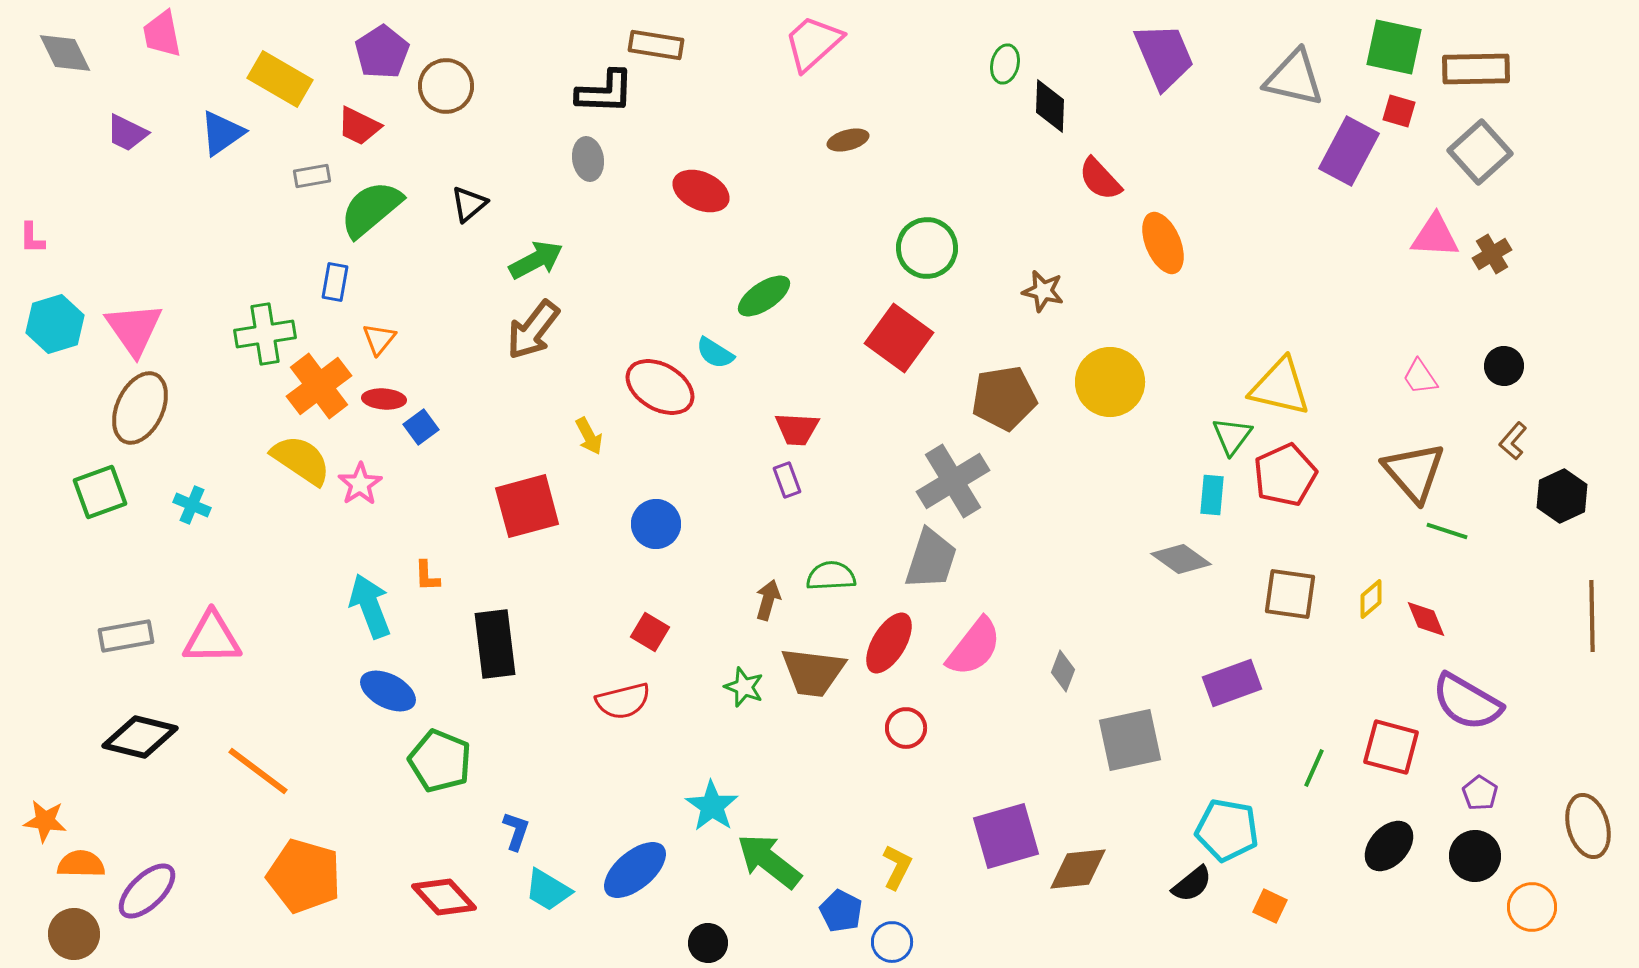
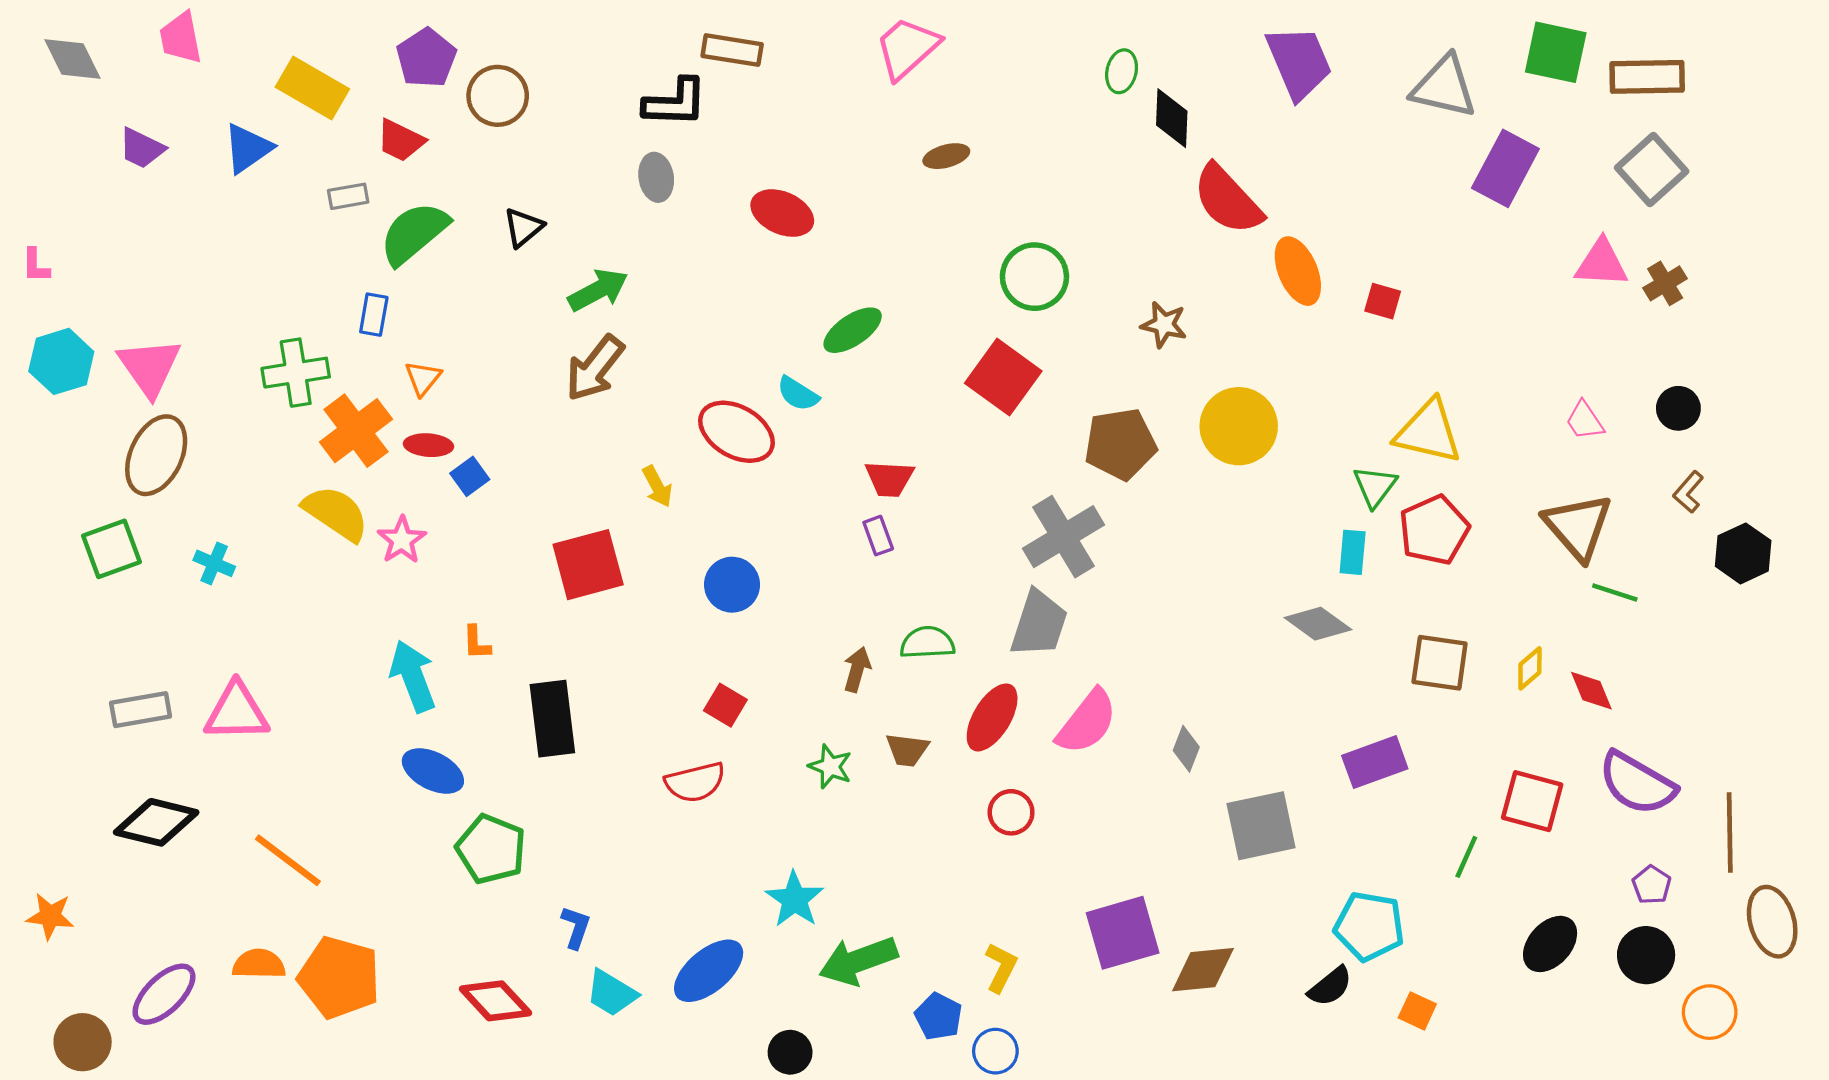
red square: (1399, 111) -> (1383, 301), moved
red semicircle: (1100, 179) -> (1228, 200), size x1.5
brown line: (1592, 616) -> (1730, 832), moved
brown trapezoid: (813, 672) -> (907, 750), size x0.6
red square: (1391, 747) -> (1532, 801), moved
green arrow: (769, 861) -> (858, 961), turned -58
orange semicircle: (81, 864) -> (259, 964), moved

